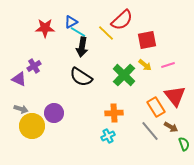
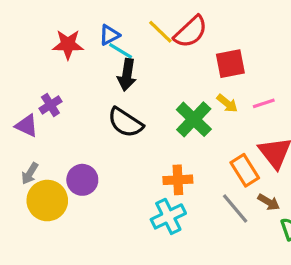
yellow line: (106, 33) -> (160, 32), moved
gray arrow: (21, 109) -> (30, 173), turned 104
cyan cross: (108, 136) -> (168, 216), size x1.5

